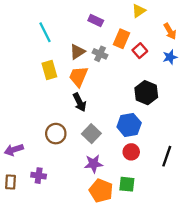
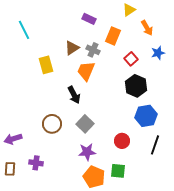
orange arrow: (170, 31) -> (147, 28), moved
cyan line: (45, 32) -> (24, 30), moved
red square: (140, 51) -> (131, 59), moved
orange trapezoid: (78, 76) -> (86, 71), moved
blue hexagon: (129, 125) -> (146, 116), moved

